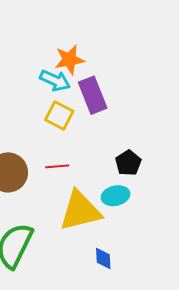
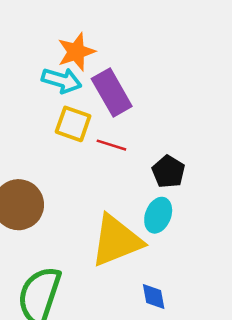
red line: (57, 166) -> (111, 145), moved, turned 30
cyan ellipse: (116, 196) -> (158, 215), turned -48

